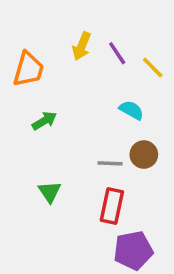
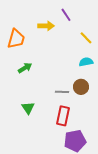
yellow arrow: (82, 46) -> (46, 26), turned -112
purple line: (117, 53) -> (66, 15), moved
cyan semicircle: (131, 110) -> (86, 62), moved, turned -40

